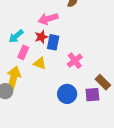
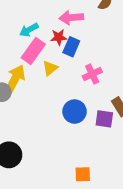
pink rectangle: (23, 52) -> (33, 51), size x1.5
yellow triangle: (40, 63) -> (50, 68), turned 48

